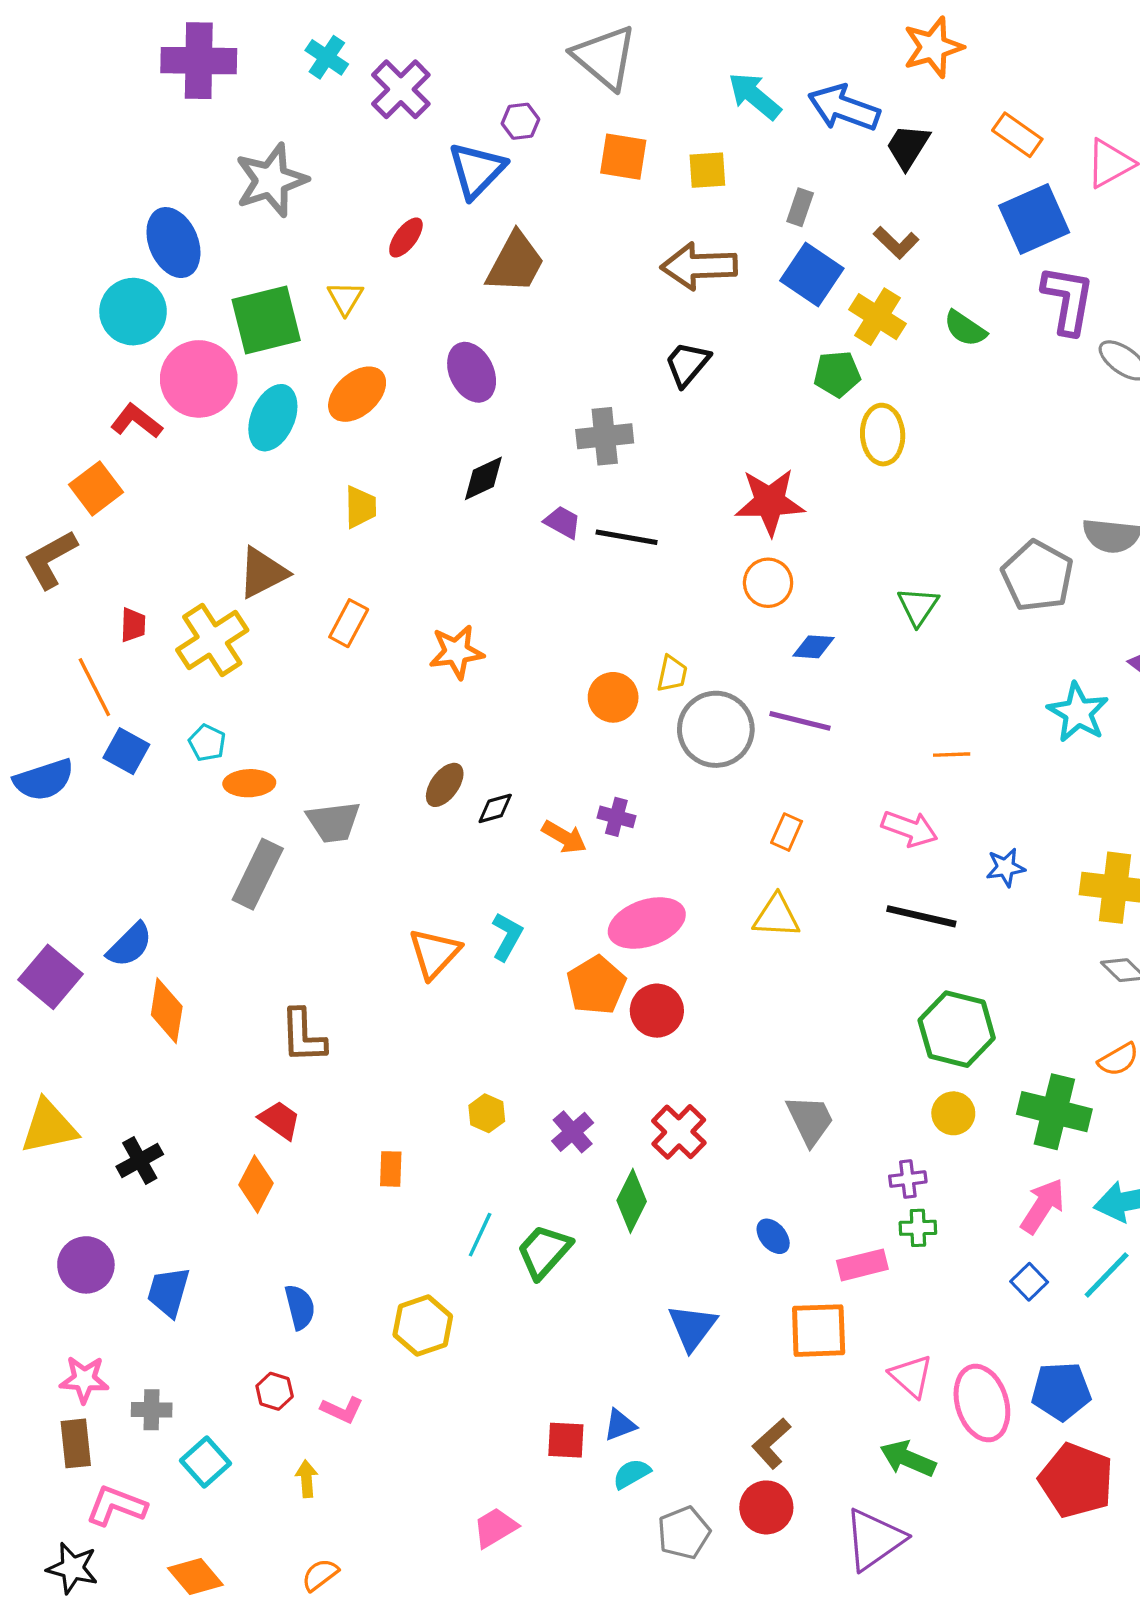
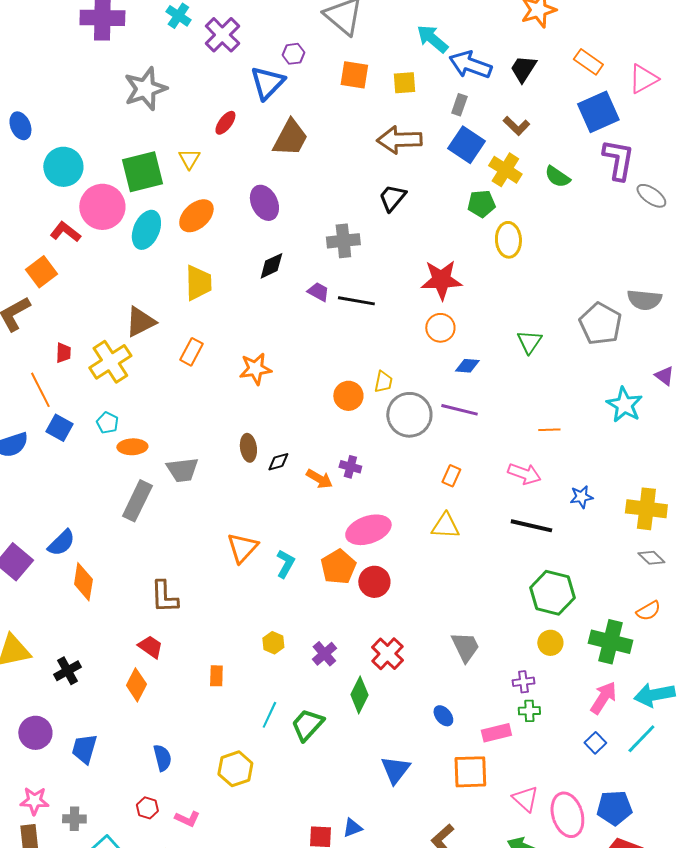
blue arrow: (844, 108) -> (470, 65), moved
blue ellipse: (173, 243) -> (20, 126), moved, size x0.7
yellow trapezoid: (360, 507) -> (198, 283), size x1.4
brown ellipse: (445, 785) -> (248, 448), turned -44
cyan L-shape: (507, 936) -> (285, 564), moved

